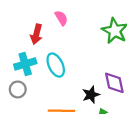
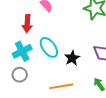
black star: (91, 95) -> (72, 58), moved

